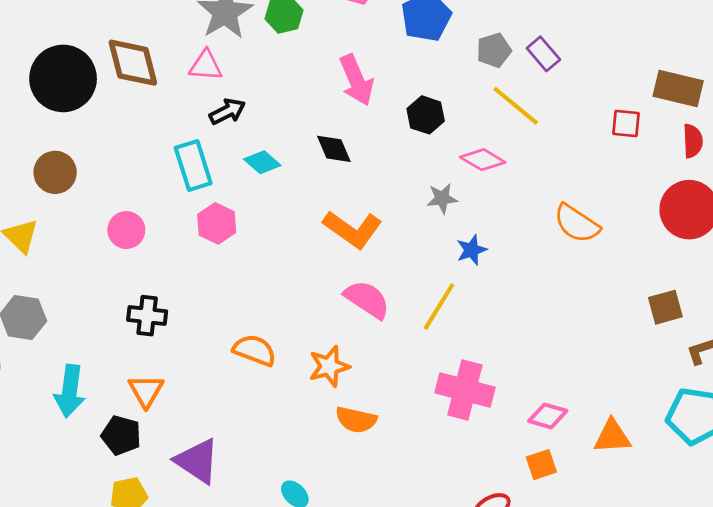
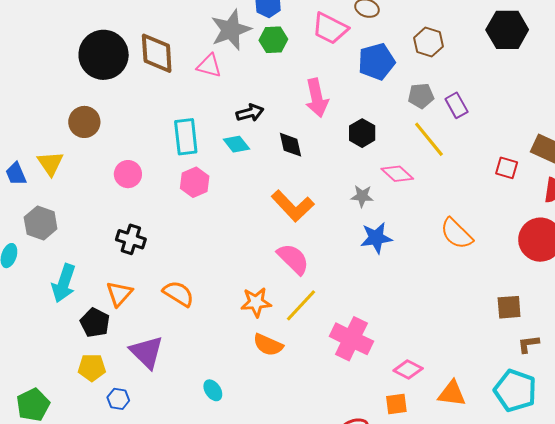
black arrow: (227, 111) -> (250, 113), moved
blue star: (472, 250) -> (376, 238), size x1.4
yellow line: (439, 307) -> (301, 305), moved
orange semicircle: (255, 350) -> (178, 294), moved

